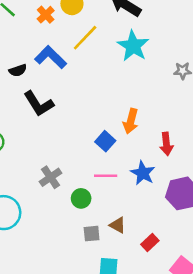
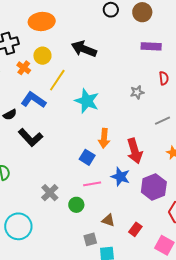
cyan star: (133, 46) -> (87, 101), moved
red arrow: (166, 144) -> (135, 151), size x1.4
gray square: (92, 234) -> (90, 239), moved

